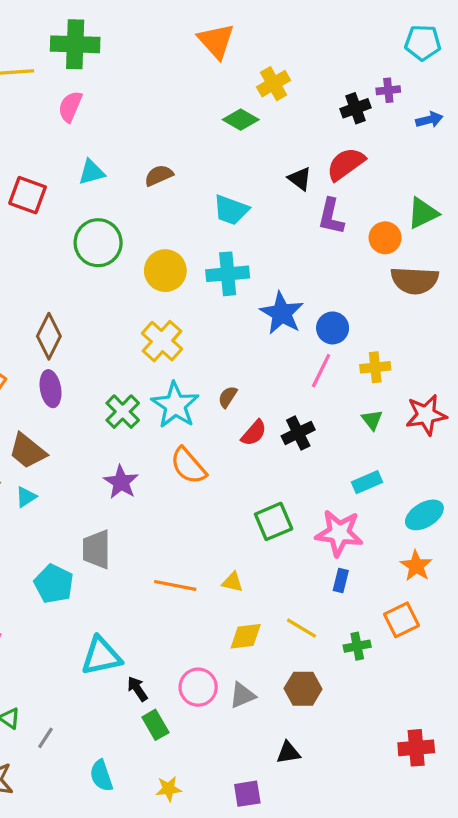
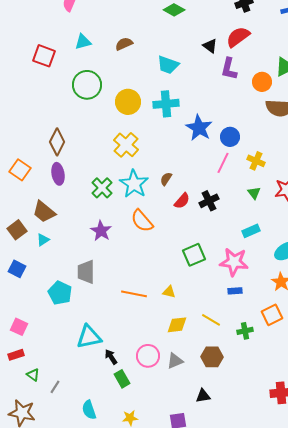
yellow cross: (375, 367) -> (256, 161), turned 30
blue rectangle: (341, 581) -> (235, 291), turned 72

